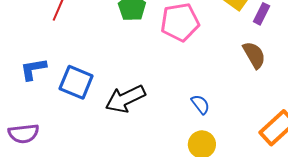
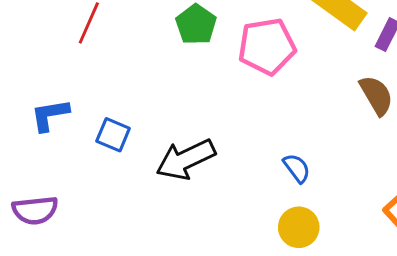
blue square: (76, 82) -> (113, 135), size x0.7

